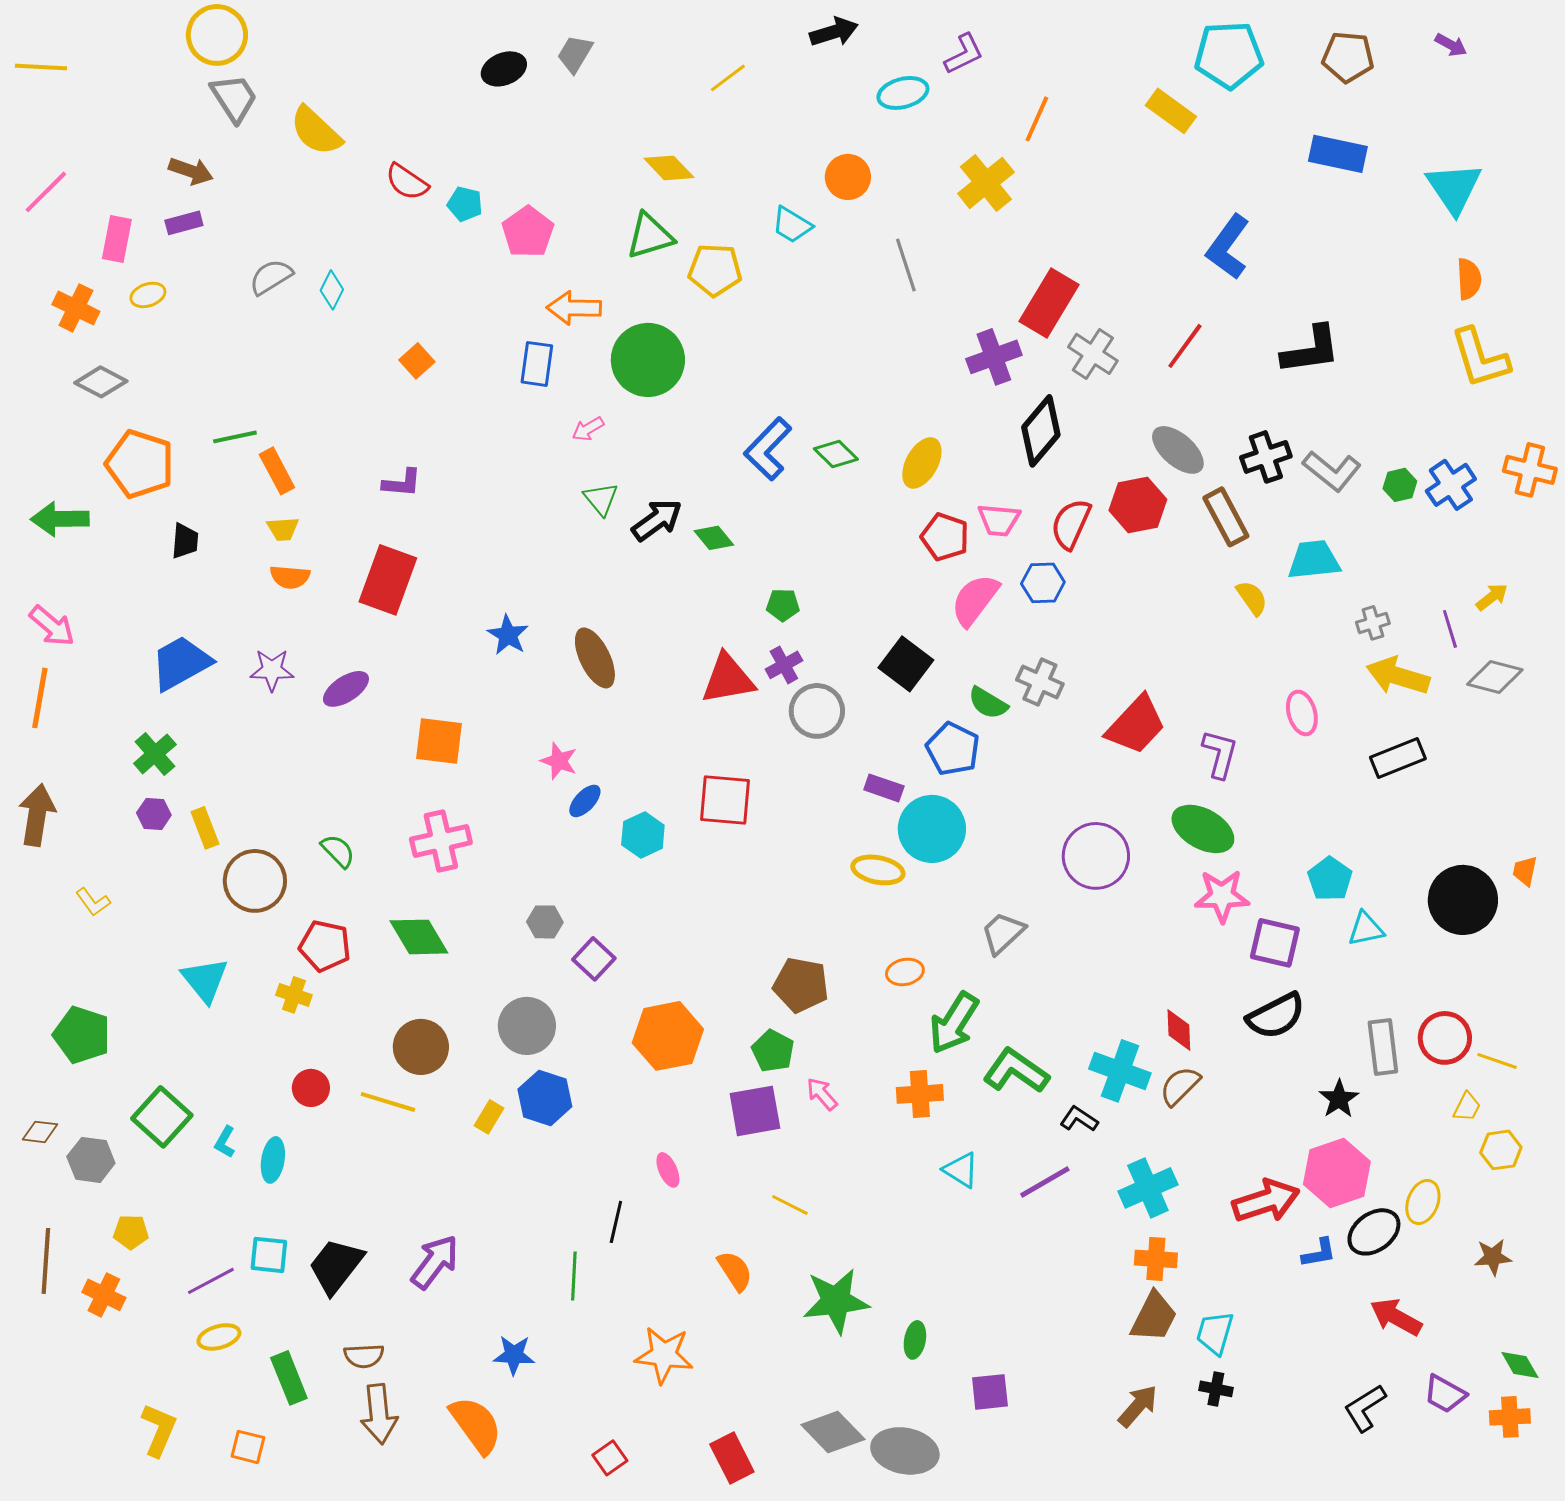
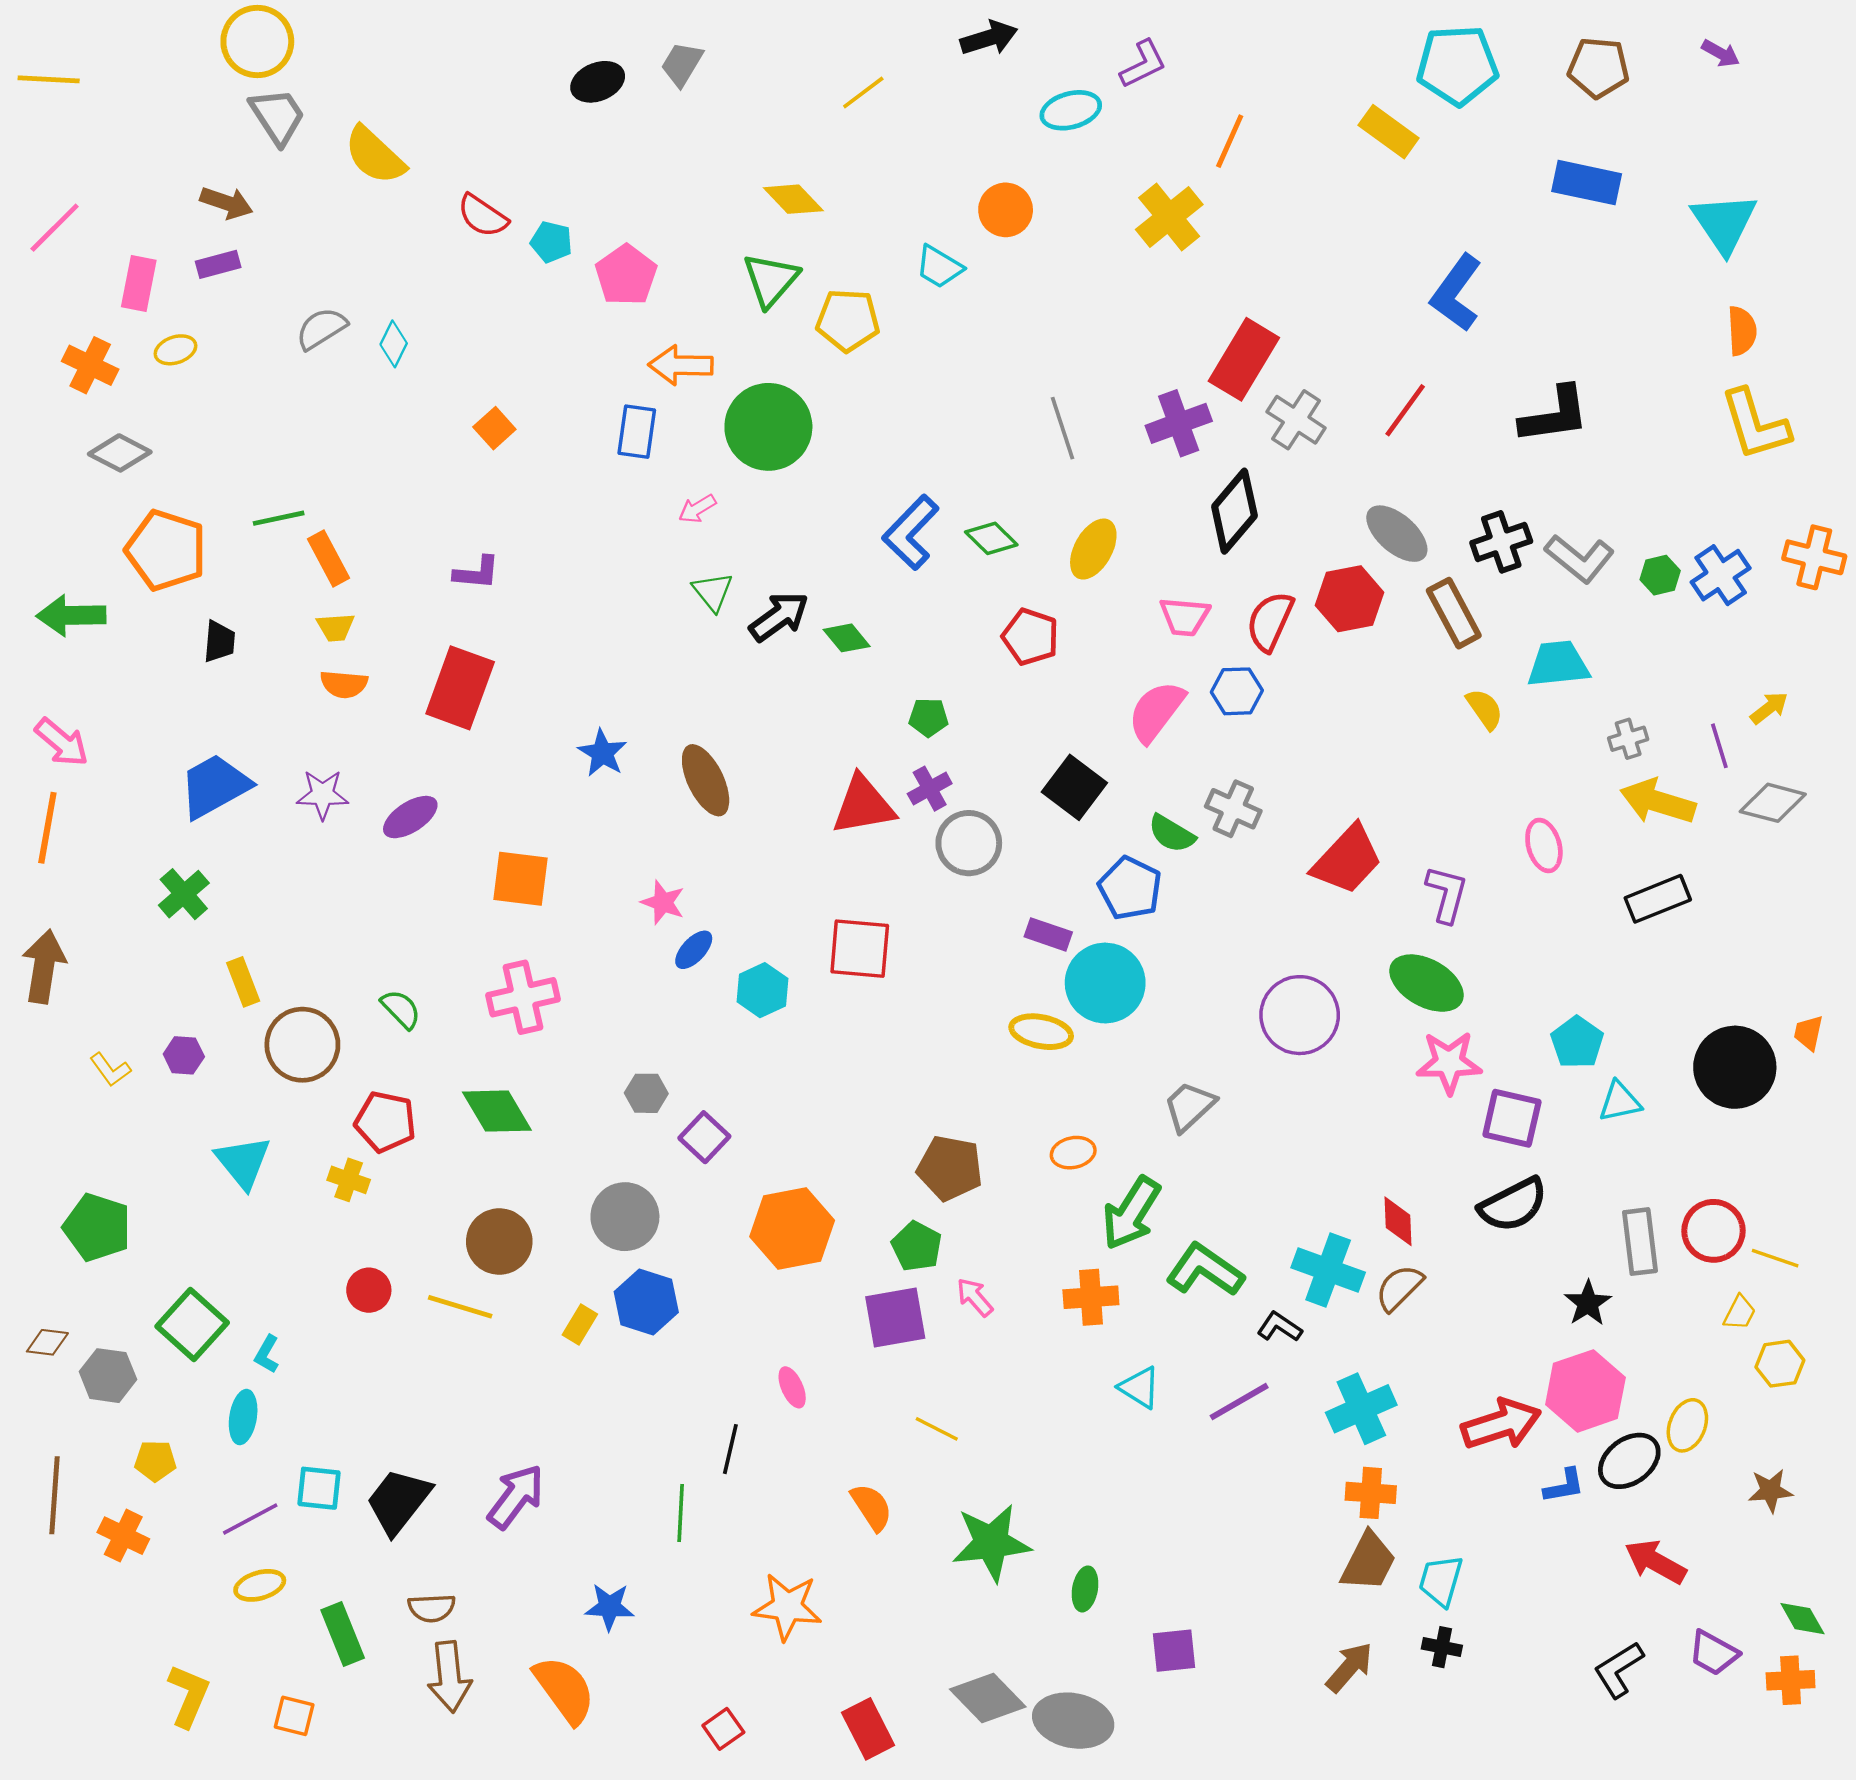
green triangle: (650, 236) -> (771, 280), turned -32
gray line: (906, 265) -> (1062, 428), moved
red pentagon: (945, 537) -> (1030, 637), moved
purple hexagon: (154, 814) -> (184, 1055), moved
cyan ellipse: (273, 1160) -> (243, 1417), moved

